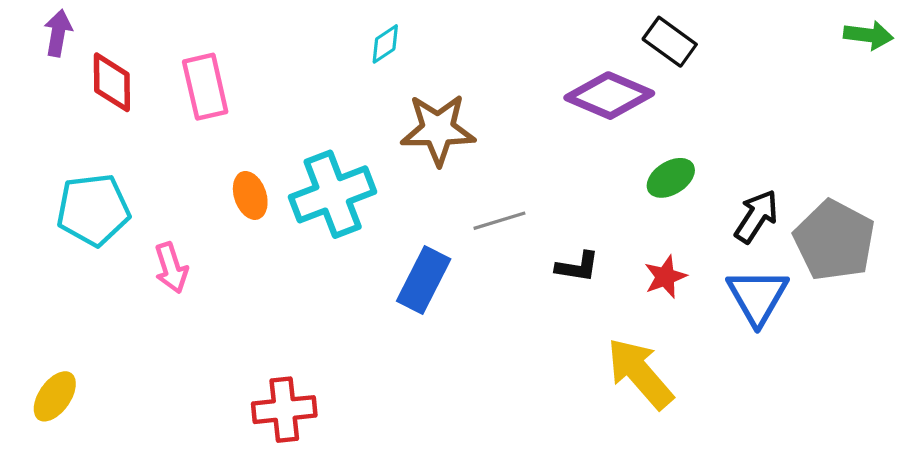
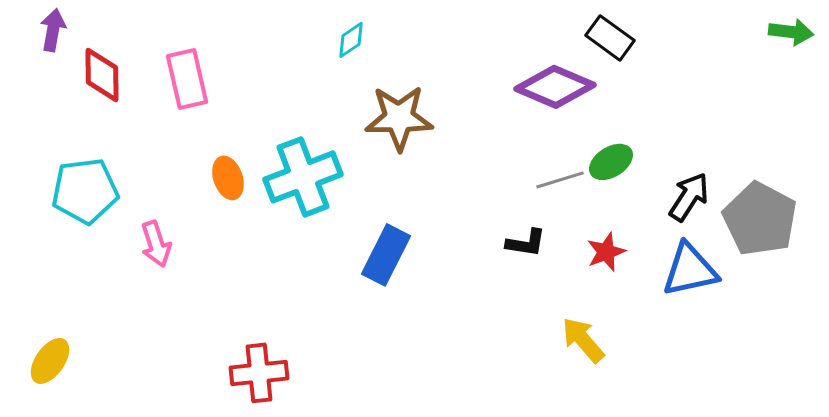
gray line: (499, 221) -> (560, 180), moved
blue triangle: (757, 296) -> (690, 270), turned 48
yellow arrow: (640, 373) -> (583, 340), size x0.7

